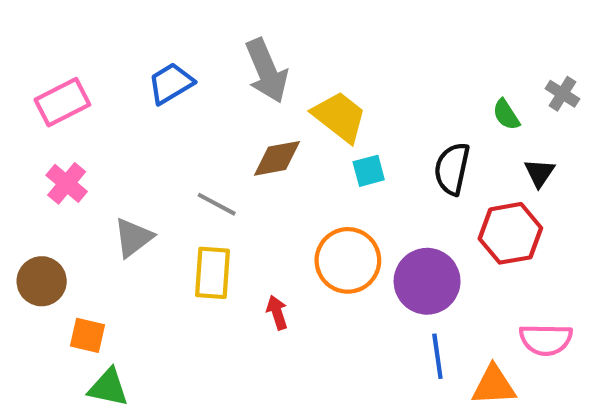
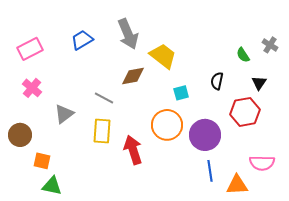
black semicircle: (452, 169) -> (217, 81), size x0.7
cyan square: (369, 171) -> (181, 93), moved
red arrow: (277, 312) -> (133, 150), size x1.8

